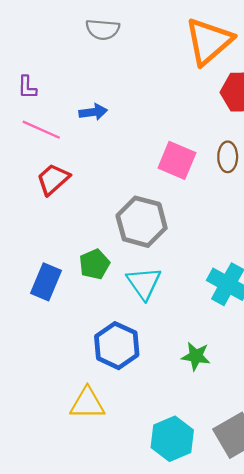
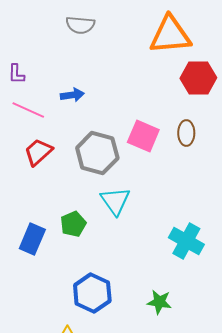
orange triangle: (209, 41) -> (170, 35), turned 36
gray hexagon: (142, 222) -> (97, 153), moved
cyan triangle: (144, 283) -> (115, 201), moved

